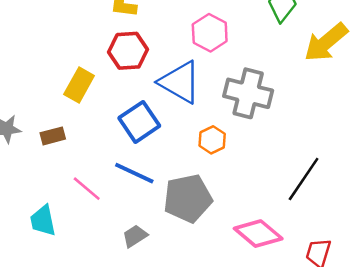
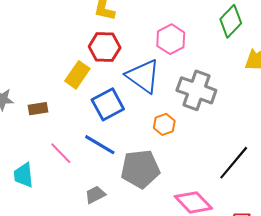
yellow rectangle: (79, 85) -> (77, 75), moved

